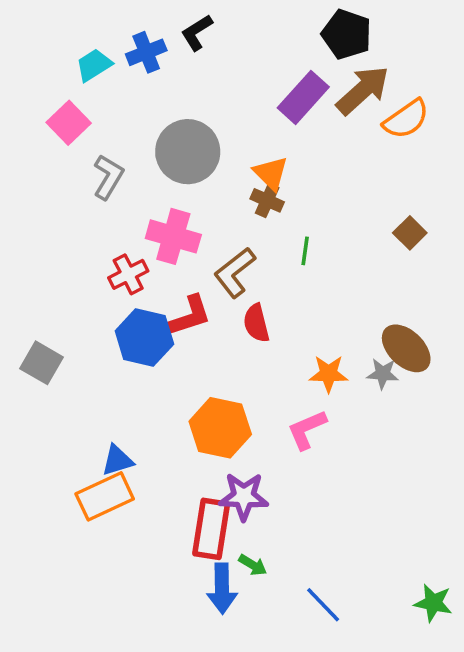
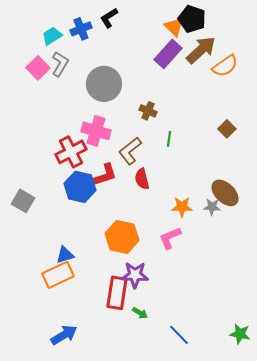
orange triangle: (271, 173) -> (174, 27), moved
gray L-shape: (108, 177) -> (60, 64), moved
red cross: (128, 274) -> (71, 152), size x1.4
blue arrow: (222, 588) -> (64, 335), moved, turned -120

